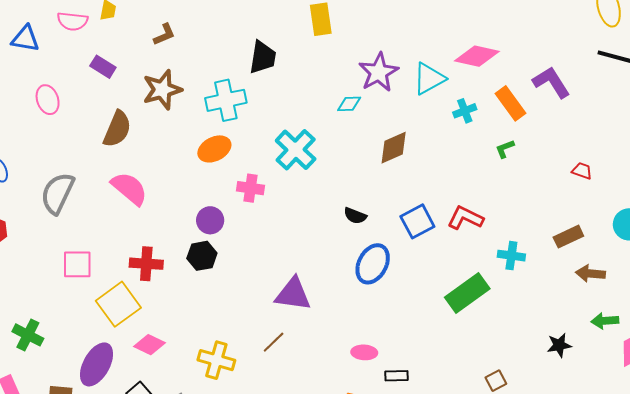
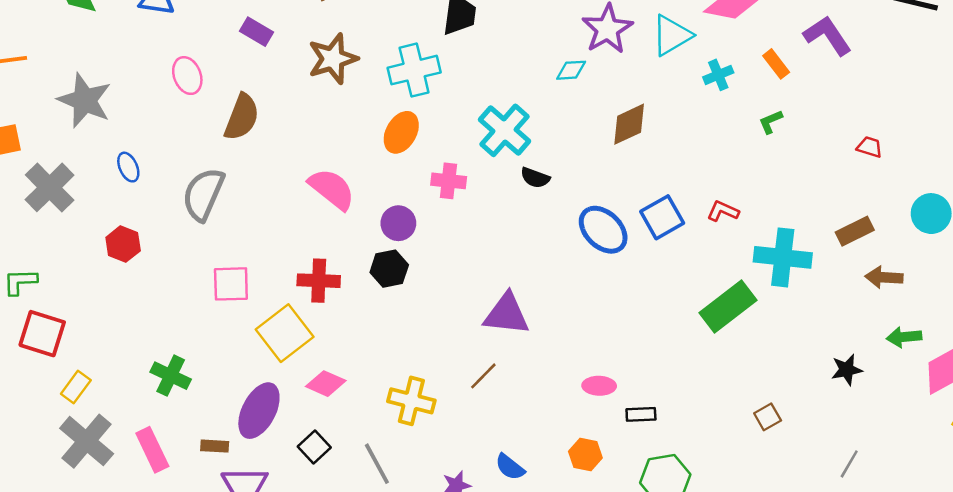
orange rectangle: (510, 103) -> (776, 64), size x0.7
brown semicircle: (117, 129) -> (242, 117), moved
orange ellipse: (214, 149) -> (401, 132), turned -32
pink semicircle: (129, 188) -> (332, 189), moved
black semicircle: (355, 216) -> (535, 178), moved
red L-shape: (465, 218) -> (723, 211), size x0.7
cyan cross: (511, 256) -> (783, 257), size x1.6
blue ellipse: (373, 264) -> (603, 230), moved, turned -72

